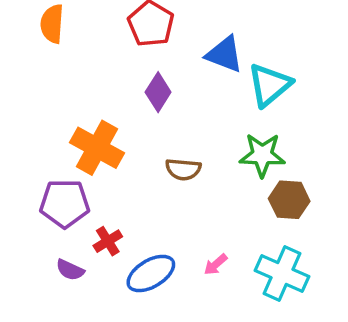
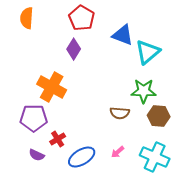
purple diamond: (158, 92) -> (74, 49), moved
brown semicircle: (183, 169) -> (120, 113), moved

